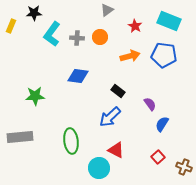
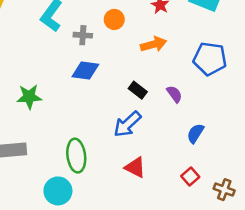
gray cross: (77, 38) -> (83, 35), moved
blue pentagon: (164, 55) -> (210, 59), moved
purple semicircle: (150, 104) -> (174, 94), moved
cyan circle: (99, 168) -> (58, 191), moved

